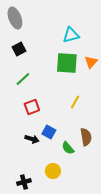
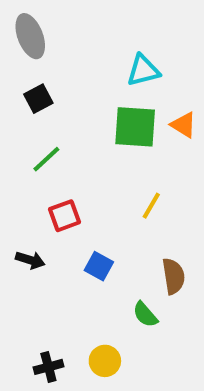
orange triangle: (91, 62) -> (184, 125), turned -40
black arrow: (32, 139) -> (30, 260), moved
green semicircle: (68, 148) -> (145, 315), moved
yellow circle: (53, 171) -> (105, 361), moved

